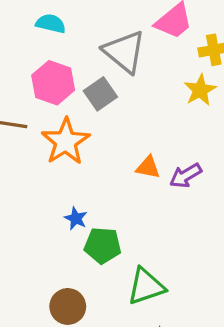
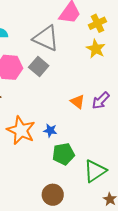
orange star: (66, 141) -> (21, 130), moved
orange triangle: (148, 167) -> (78, 102), turned 42
blue star: (76, 218) -> (50, 131), moved

